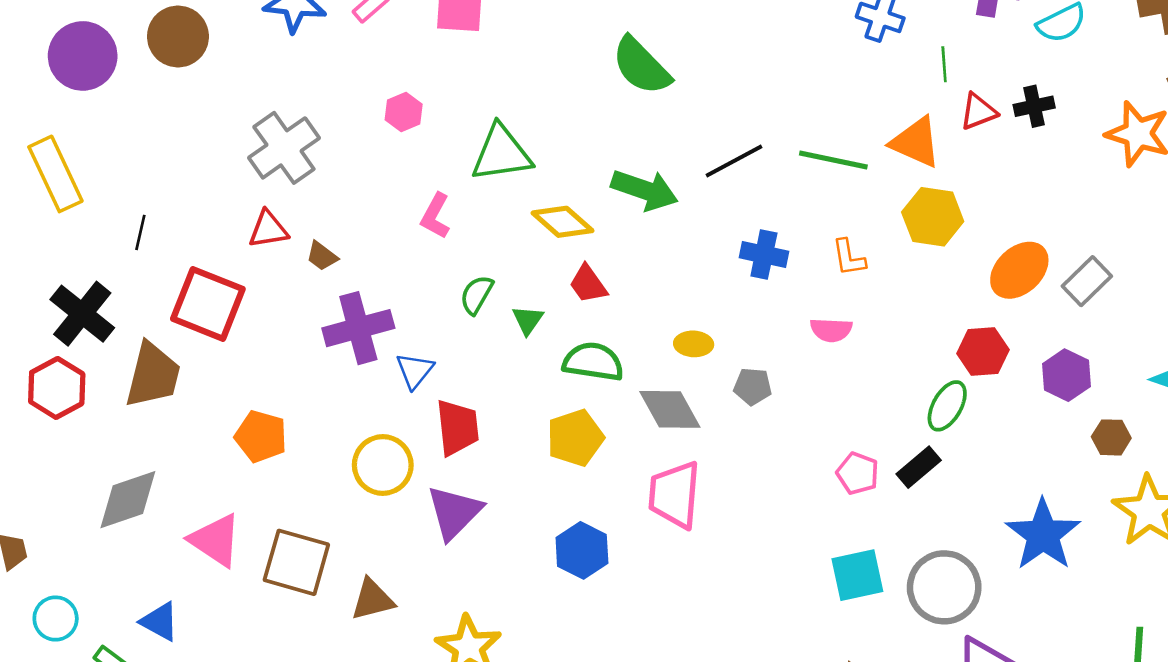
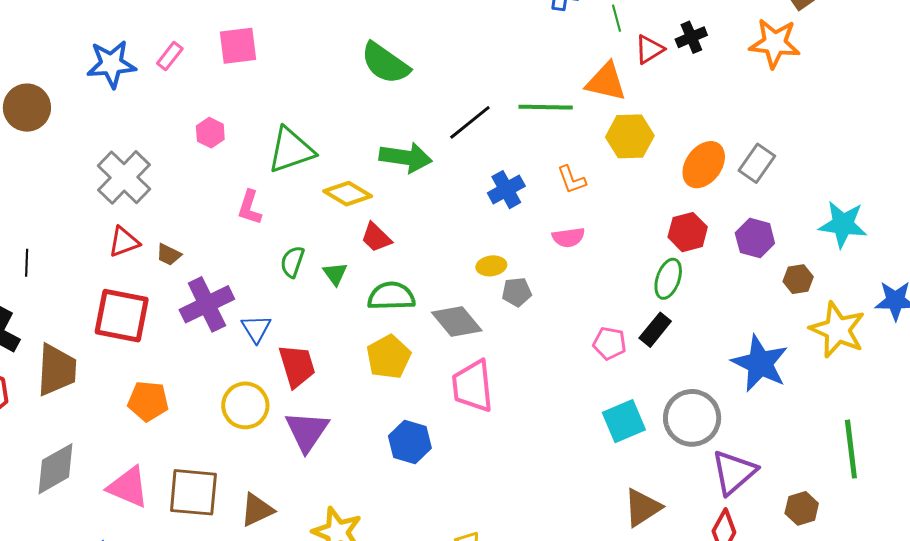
blue cross: (764, 255) -> (506, 190), turned -30
red square: (208, 304) -> (122, 316), moved
yellow ellipse: (694, 344) -> (491, 266), moved

